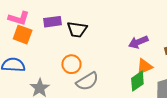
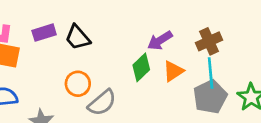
black trapezoid: (77, 29) -> (78, 37), turned 50
green diamond: (137, 81) -> (141, 67), moved

